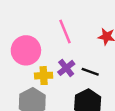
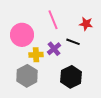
black line: (90, 72) -> (73, 42), moved

